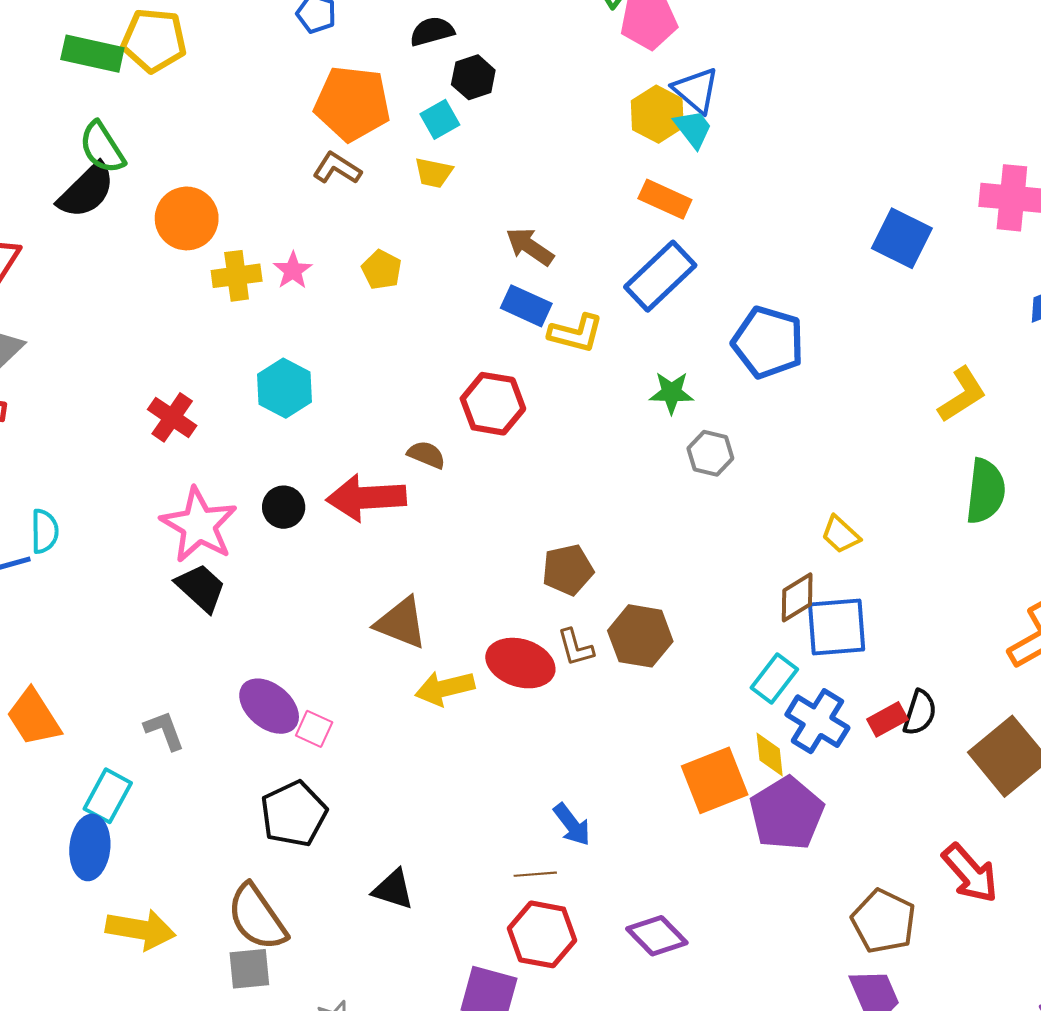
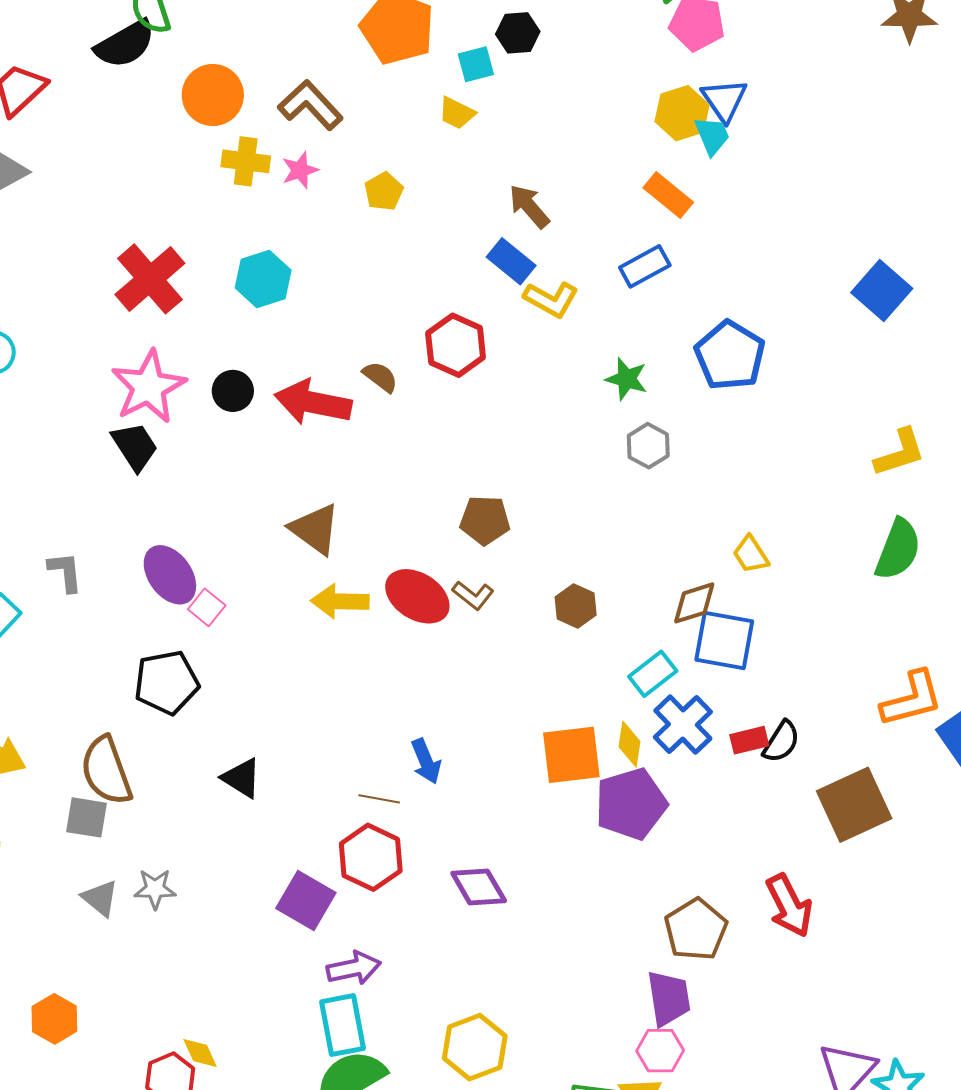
brown L-shape: (337, 168) -> (310, 105), moved, size x1.4
blue rectangle: (660, 276) -> (645, 266), size x0.7
red cross: (172, 417) -> (150, 279), size x1.5
brown hexagon: (640, 636) -> (576, 606), moved, size x0.7
brown L-shape: (575, 647) -> (473, 595), turned -51

